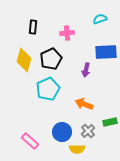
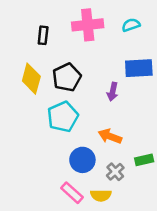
pink cross: (67, 33) -> (88, 25), moved, size x1.6
blue circle: (62, 132) -> (82, 160), moved
pink rectangle: (30, 141) -> (72, 193), moved

